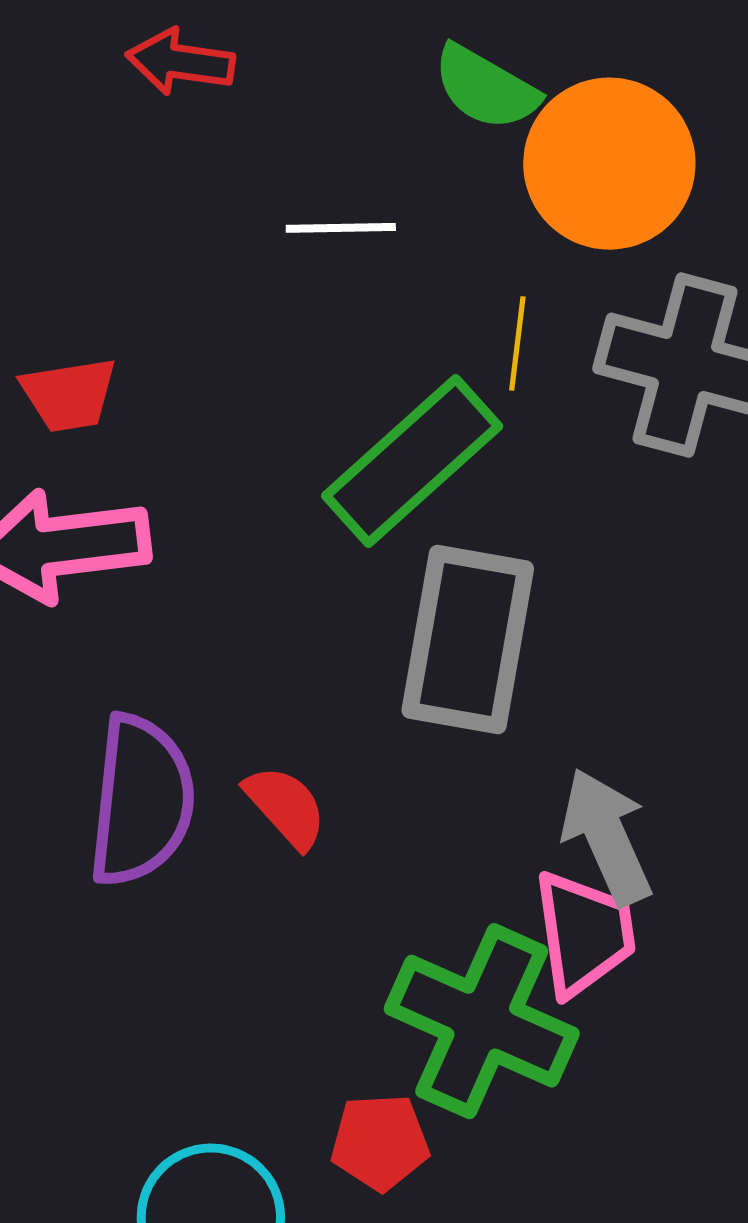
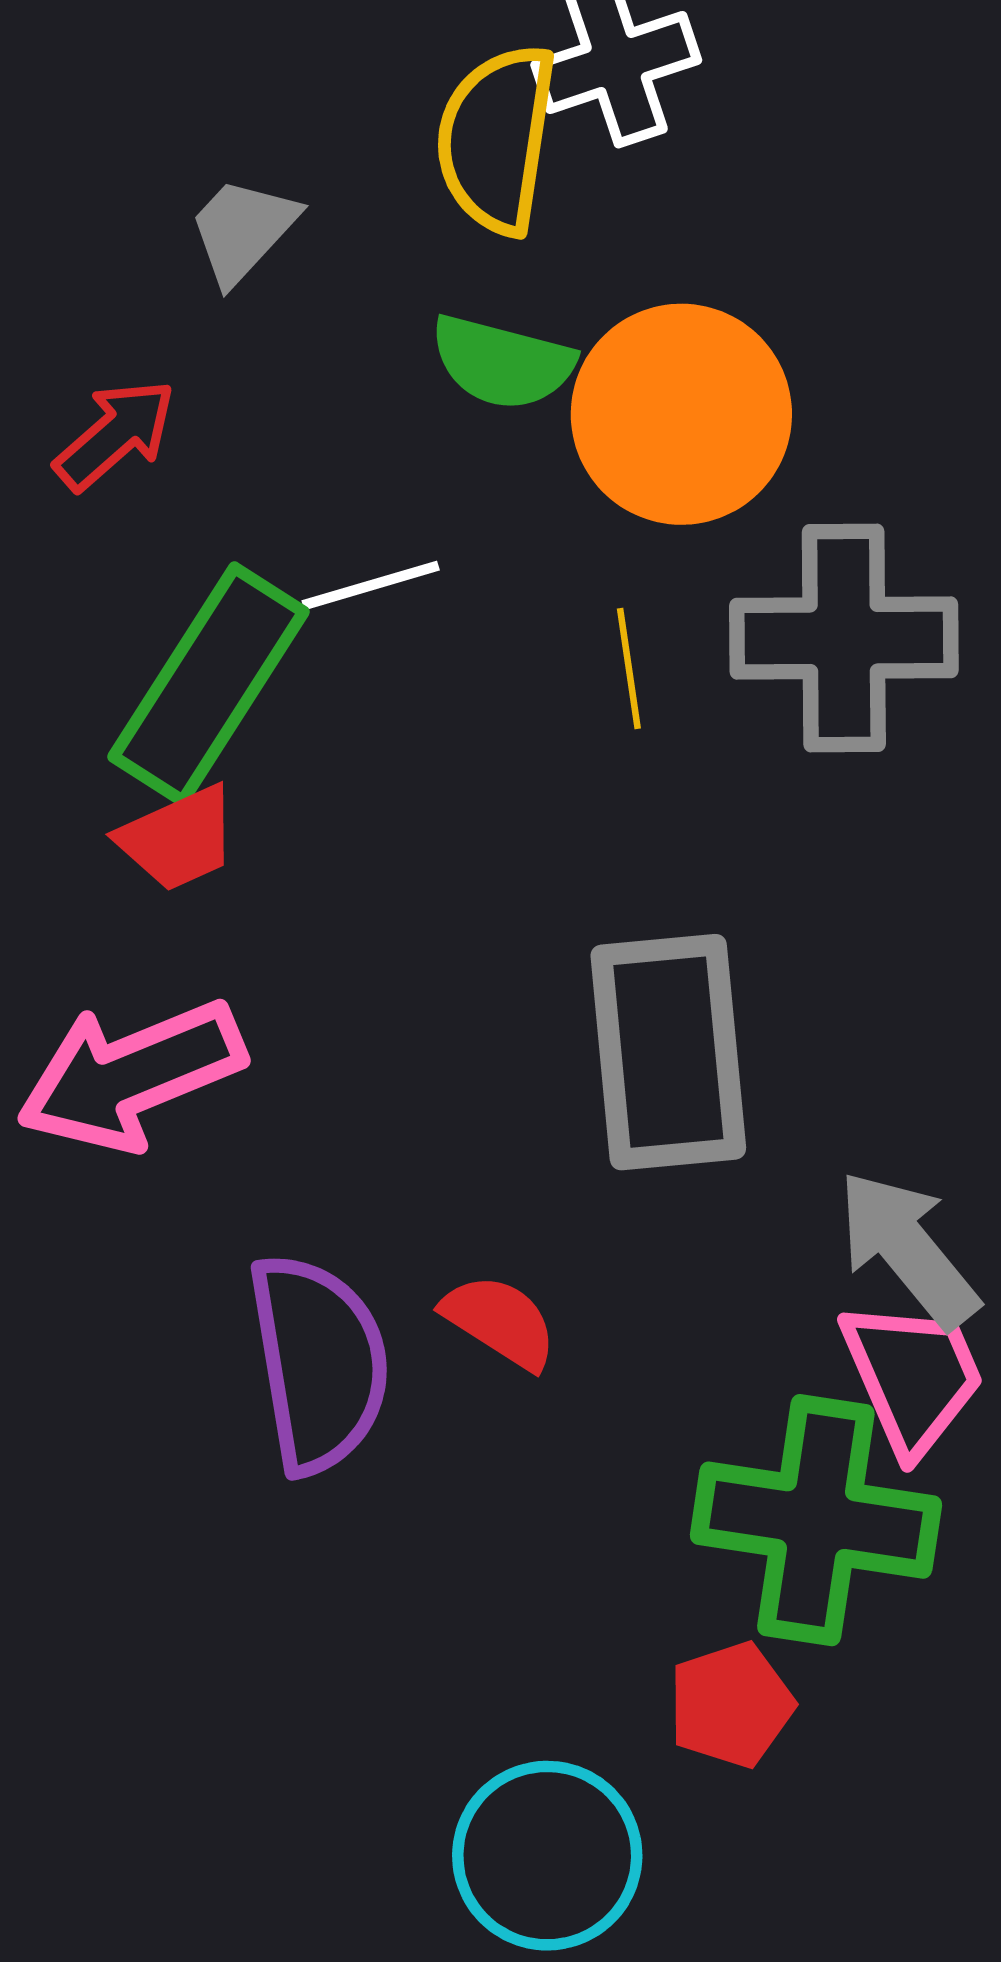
red arrow: (180, 62) -> (115, 435), turned 146
red trapezoid: (69, 395) -> (178, 839), moved
green rectangle: (412, 461) -> (209, 684), moved

